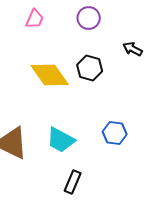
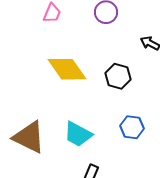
black hexagon: (90, 68) -> (118, 76), moved

